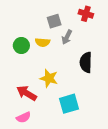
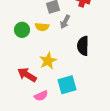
yellow star: (49, 78) -> (48, 61), turned 30
pink semicircle: (23, 117) -> (41, 96), moved

